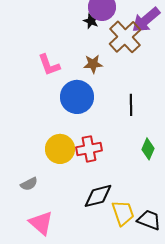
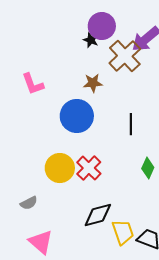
pink L-shape: (49, 65) -> (33, 84), moved
red cross: (89, 149) -> (89, 168), turned -35

